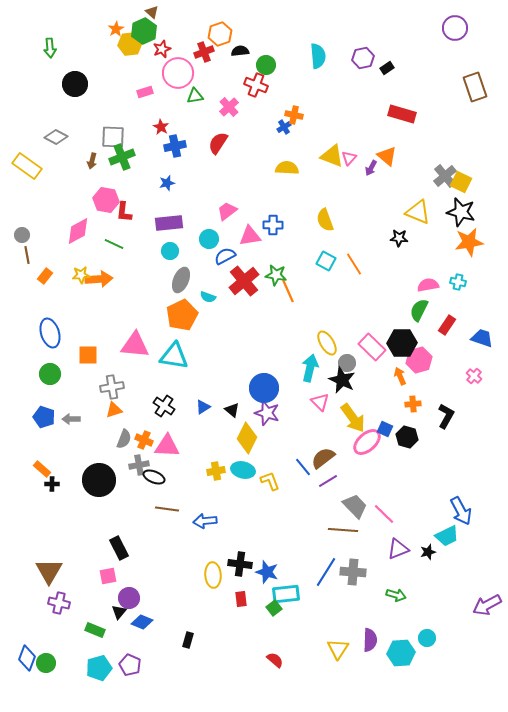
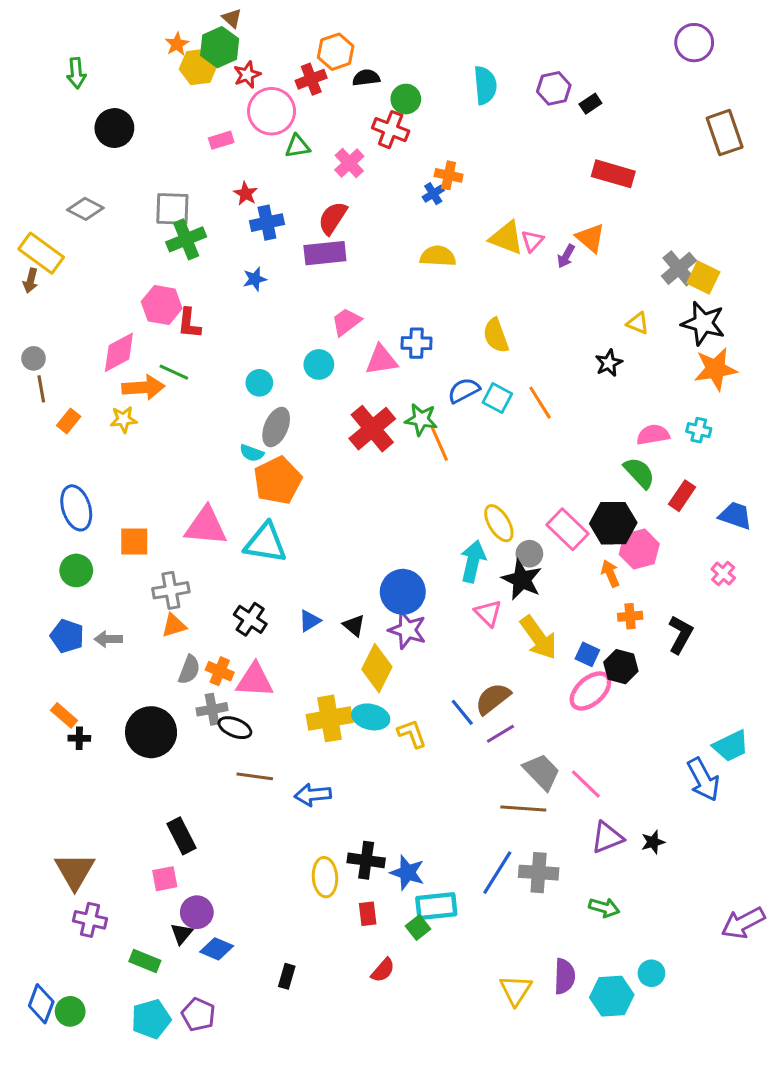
brown arrow: (92, 161) -> (30, 281), moved
yellow triangle: (418, 212) -> (638, 323), size x0.6
purple rectangle: (169, 223) -> (325, 253), moved
black star: (399, 238) -> (609, 363), turned -30
blue semicircle: (225, 256) -> (464, 390), moved
orange arrow: (99, 279) -> (143, 387), moved
cyan semicircle: (208, 297) -> (252, 453), moved
green semicircle: (419, 310) -> (639, 473), turned 110
pink ellipse: (367, 442) -> (590, 691), moved
yellow cross: (216, 471) -> (330, 718), size x1.6
cyan trapezoid: (447, 536) -> (731, 746), moved
red semicircle: (275, 660) -> (383, 970), moved, turned 90

